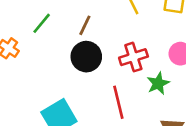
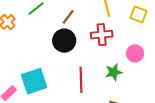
red cross: (133, 57) -> (102, 35), moved

